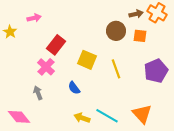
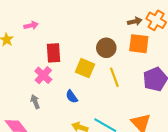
brown circle: (116, 31) -> (106, 48), moved
orange square: (140, 36) -> (139, 44), size x1.5
red rectangle: (56, 45) -> (53, 53), turned -42

